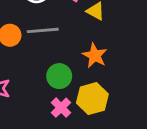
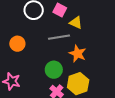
gray line: (43, 30) -> (59, 37), moved

